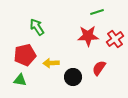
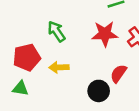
green arrow: (37, 27) -> (56, 31), moved
black circle: (73, 77) -> (99, 91), moved

